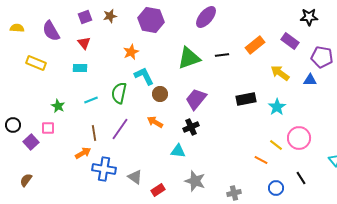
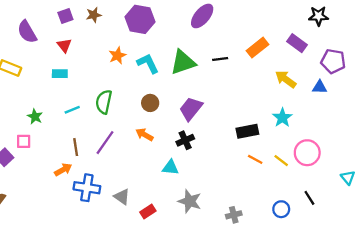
cyan L-shape: (144, 76) -> (148, 63), moved
black rectangle: (246, 99) -> (247, 131), moved
orange line: (261, 160) -> (255, 159), moved

